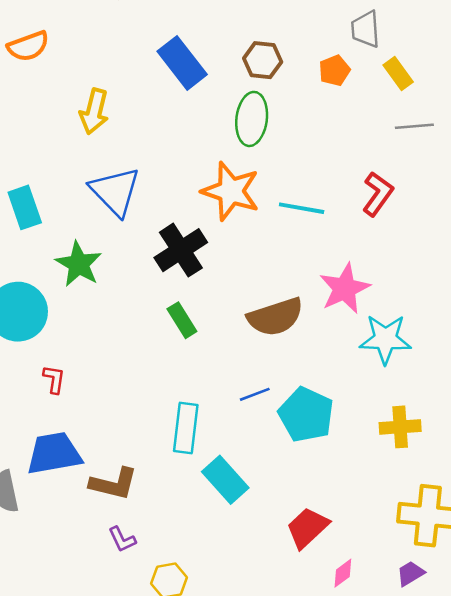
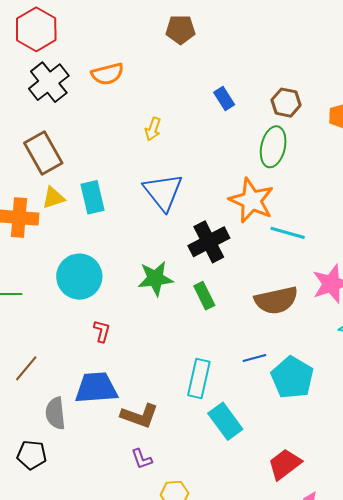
blue rectangle: (182, 63) -> (224, 99), size x0.6
yellow arrow: (94, 111) -> (153, 129), size x0.7
cyan line: (302, 208) -> (288, 233), moved
green star: (79, 264) -> (155, 278), moved, turned 30

